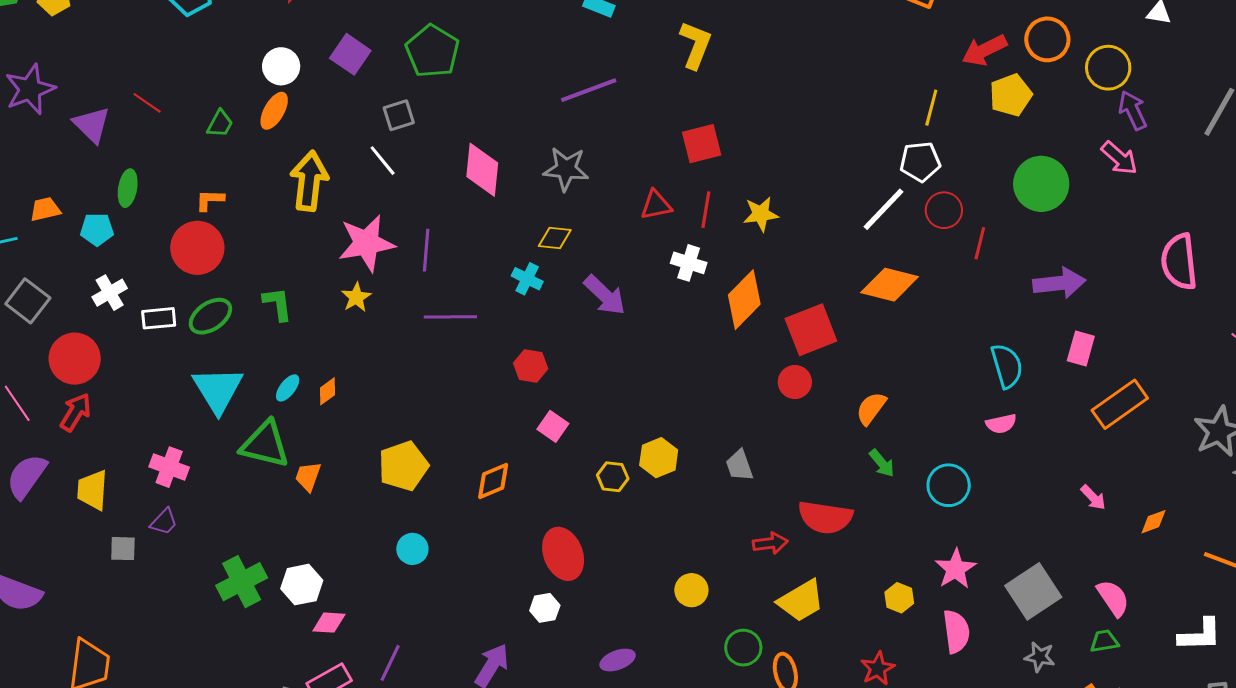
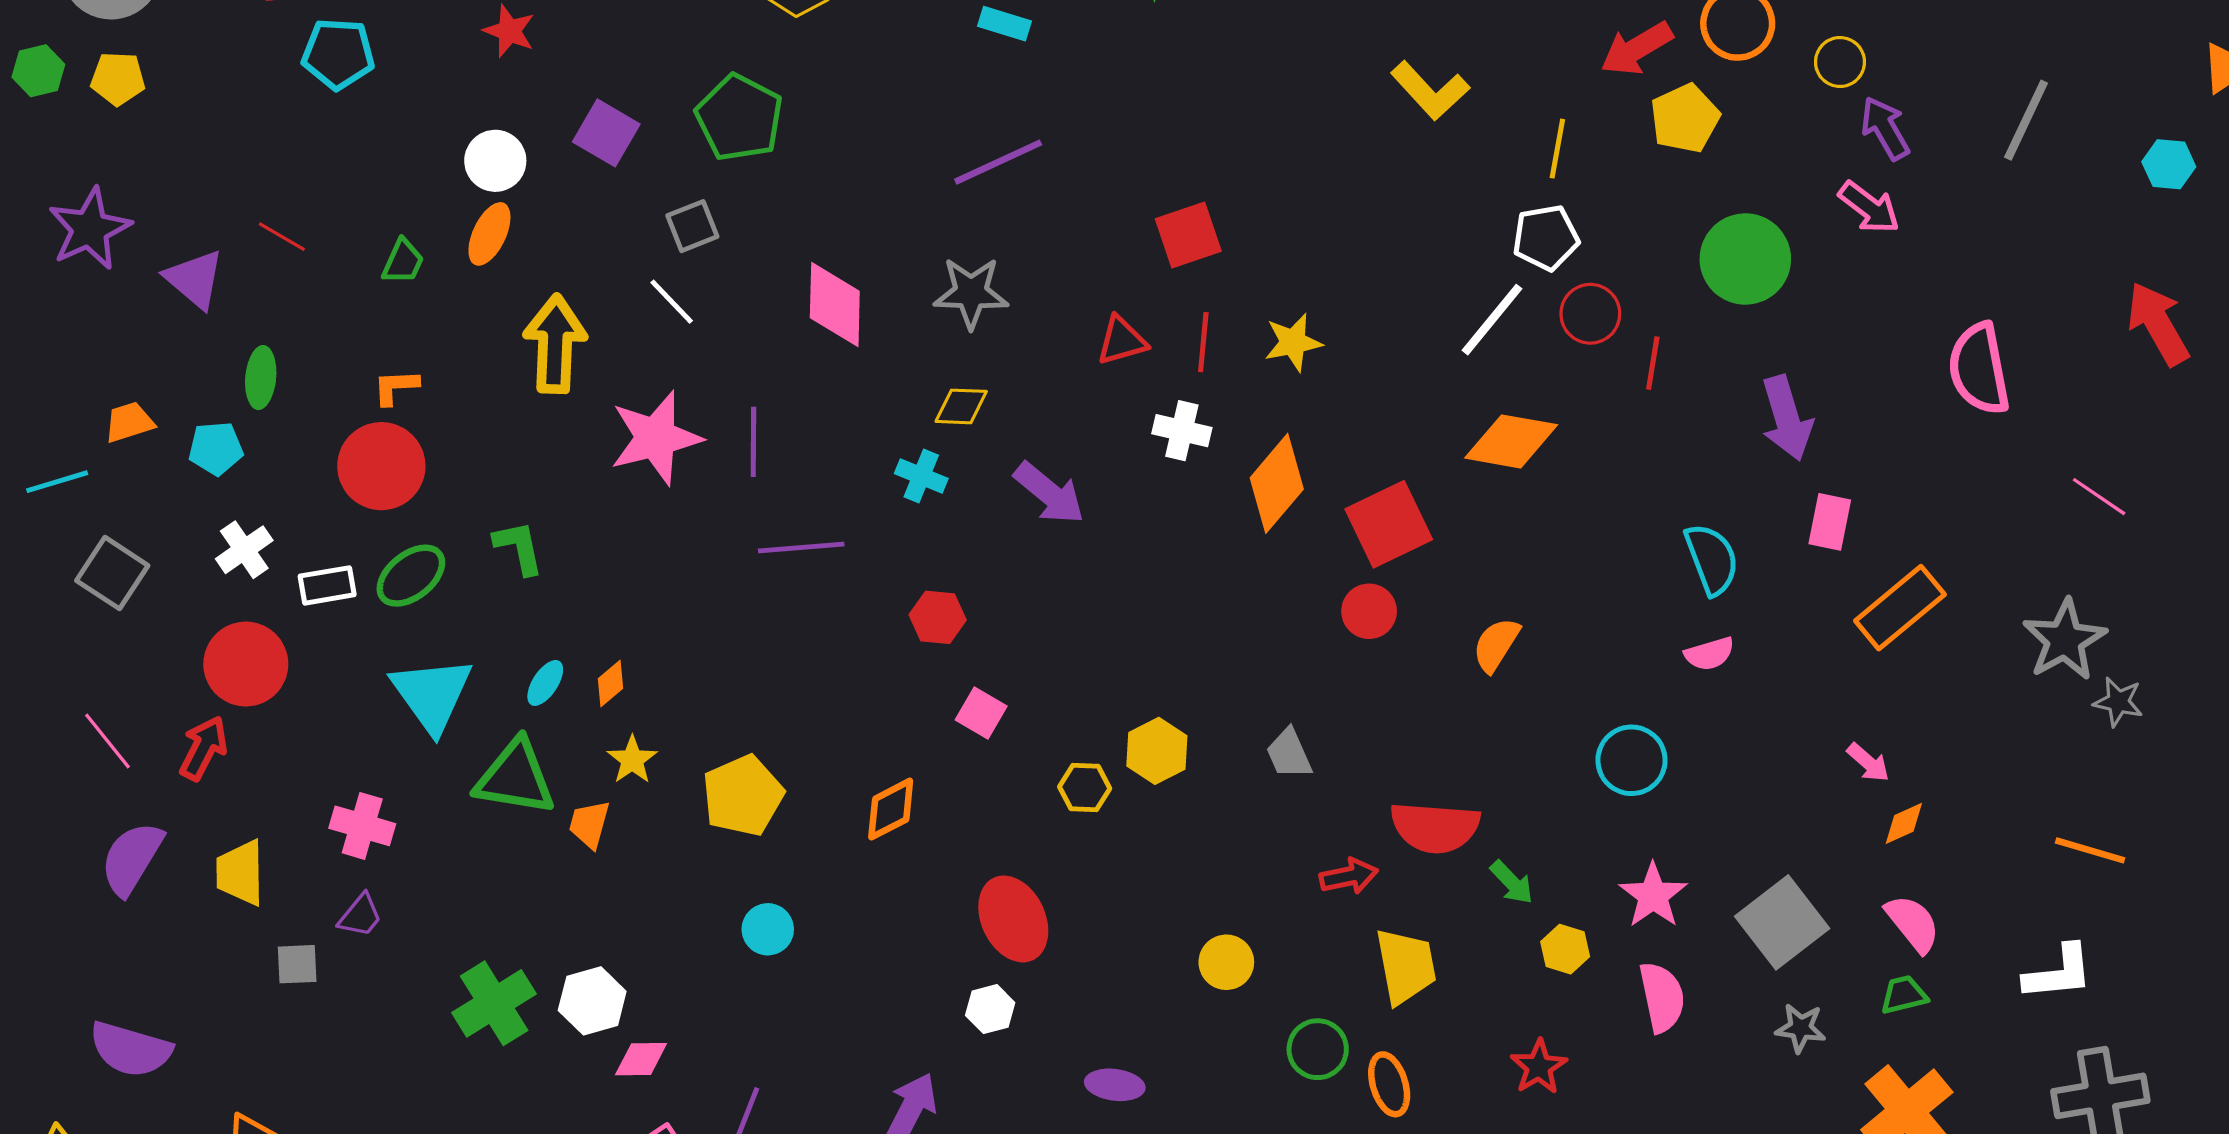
yellow L-shape: (696, 45) -> (1430, 91), moved, turned 120
yellow circle: (1108, 68) -> (1840, 62), size x0.7
purple arrow: (1059, 283) -> (1787, 418), turned 84
yellow star: (356, 297) -> (632, 760), moved
red circle: (75, 359) -> (246, 664), moved
green arrow: (882, 463) -> (1512, 882), moved
orange diamond: (1154, 522) -> (1904, 823), moved
yellow trapezoid: (801, 601) -> (1406, 966), turned -66
purple ellipse: (618, 660) -> (1115, 1085), turned 32

